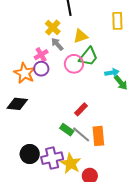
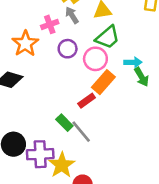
pink circle: (74, 64) -> (95, 59), moved
purple circle: (41, 69) -> (68, 49), moved
orange rectangle: (98, 136) -> (103, 82), moved, turned 36

